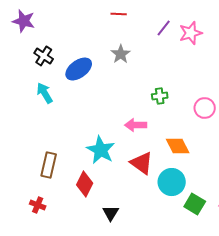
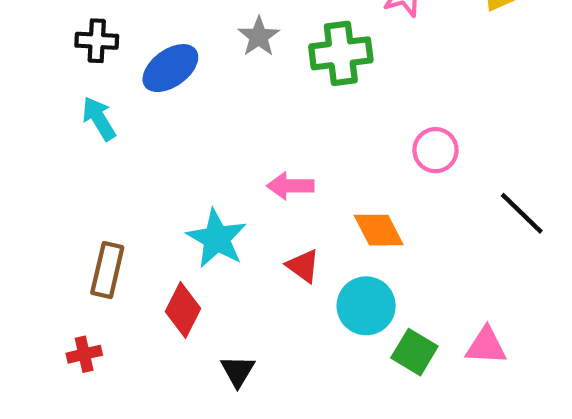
black cross: (44, 56) -> (97, 41), turned -30
green cross: (160, 96) -> (341, 53), moved, size x1.8
red triangle: (142, 163) -> (303, 266), size x0.7
red cross: (38, 205) -> (84, 354), turned -35

